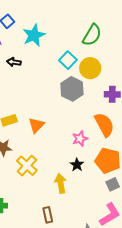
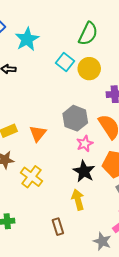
gray hexagon: (72, 89) -> (75, 118), moved
black star: (77, 165) -> (84, 171), size x1.5
yellow arrow: (61, 183) -> (78, 200), moved

